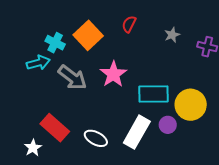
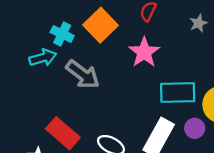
pink star: (113, 74) -> (144, 52), moved

